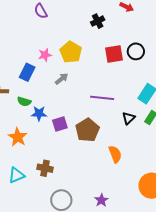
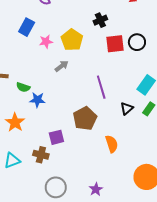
black cross: (98, 21) -> (100, 20), moved
blue rectangle: (27, 72) -> (27, 27), moved
purple line: (102, 98) -> (101, 87), turned 65
purple square: (60, 124) -> (56, 137), moved

